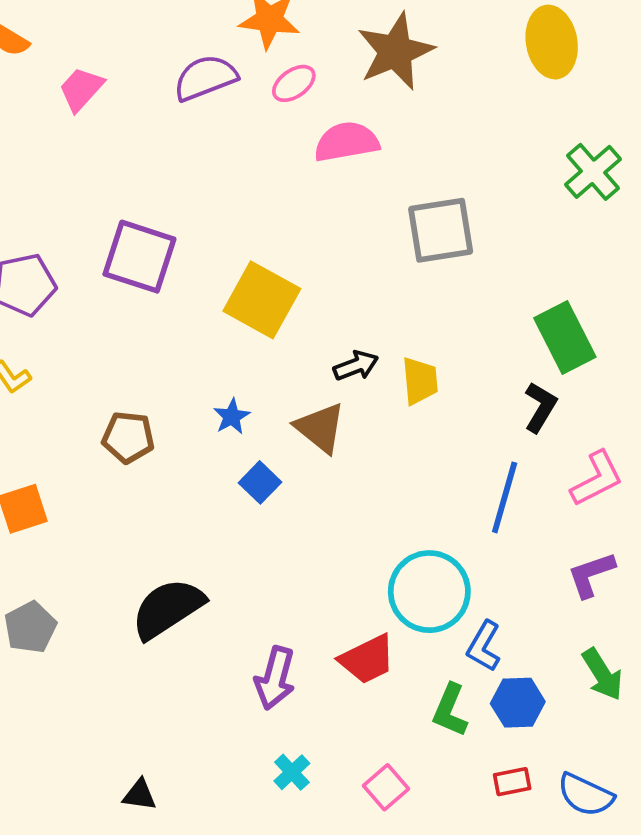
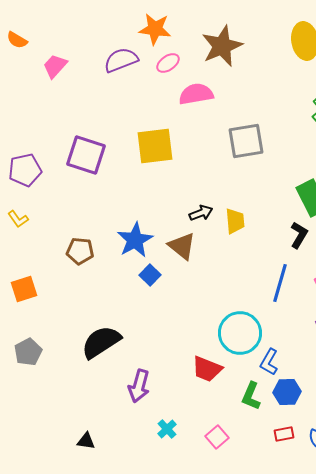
yellow square: (262, 300) -> (155, 146), moved, turned -36
blue star: (232, 417) -> (135, 240), size x1.8
red trapezoid: (367, 659) -> (207, 369), turned 48
purple arrow: (275, 678) -> (139, 386), moved

